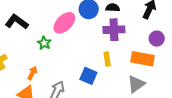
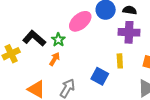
black L-shape: (17, 22) -> (34, 38), moved
orange arrow: (32, 73) -> (55, 59), moved

